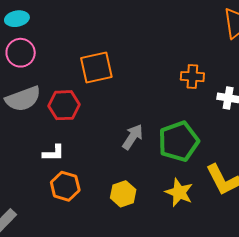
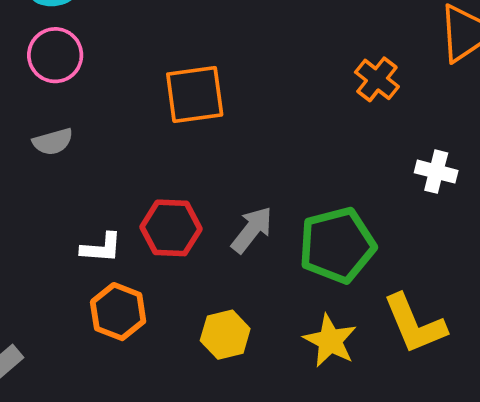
orange cross: (192, 77) -> (377, 79), moved, turned 30
gray semicircle: (23, 99) -> (53, 142), size x0.6
red hexagon: (64, 105) -> (171, 228), moved

